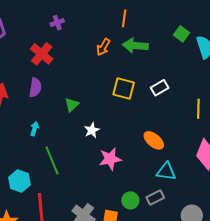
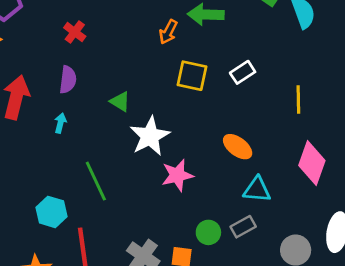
orange arrow: (103, 47) -> (168, 32), moved
red cross: (42, 54) -> (75, 32), size x0.7
green triangle: (72, 105) -> (120, 102), turned -42
cyan arrow: (34, 129) -> (60, 123), moved
white star: (92, 130) -> (150, 136), size x1.8

